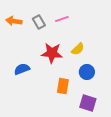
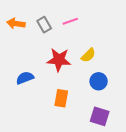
orange rectangle: (63, 86) -> (61, 98), moved

